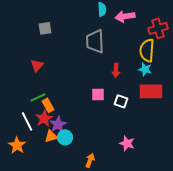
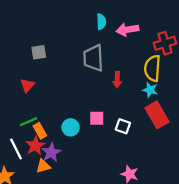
gray square: (45, 28) -> (39, 52), moved
red arrow: (116, 70) -> (117, 80), moved
red rectangle: (151, 91) -> (157, 115), turned 60
cyan circle: (65, 137) -> (71, 127), moved

